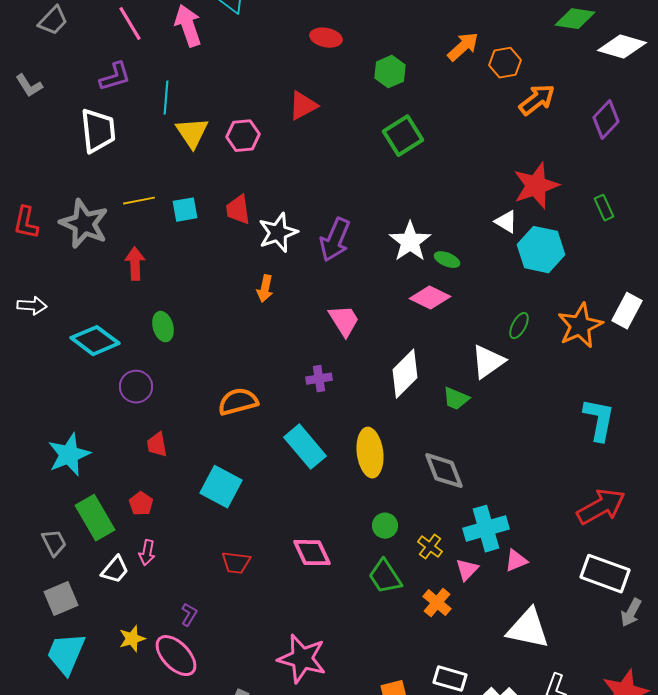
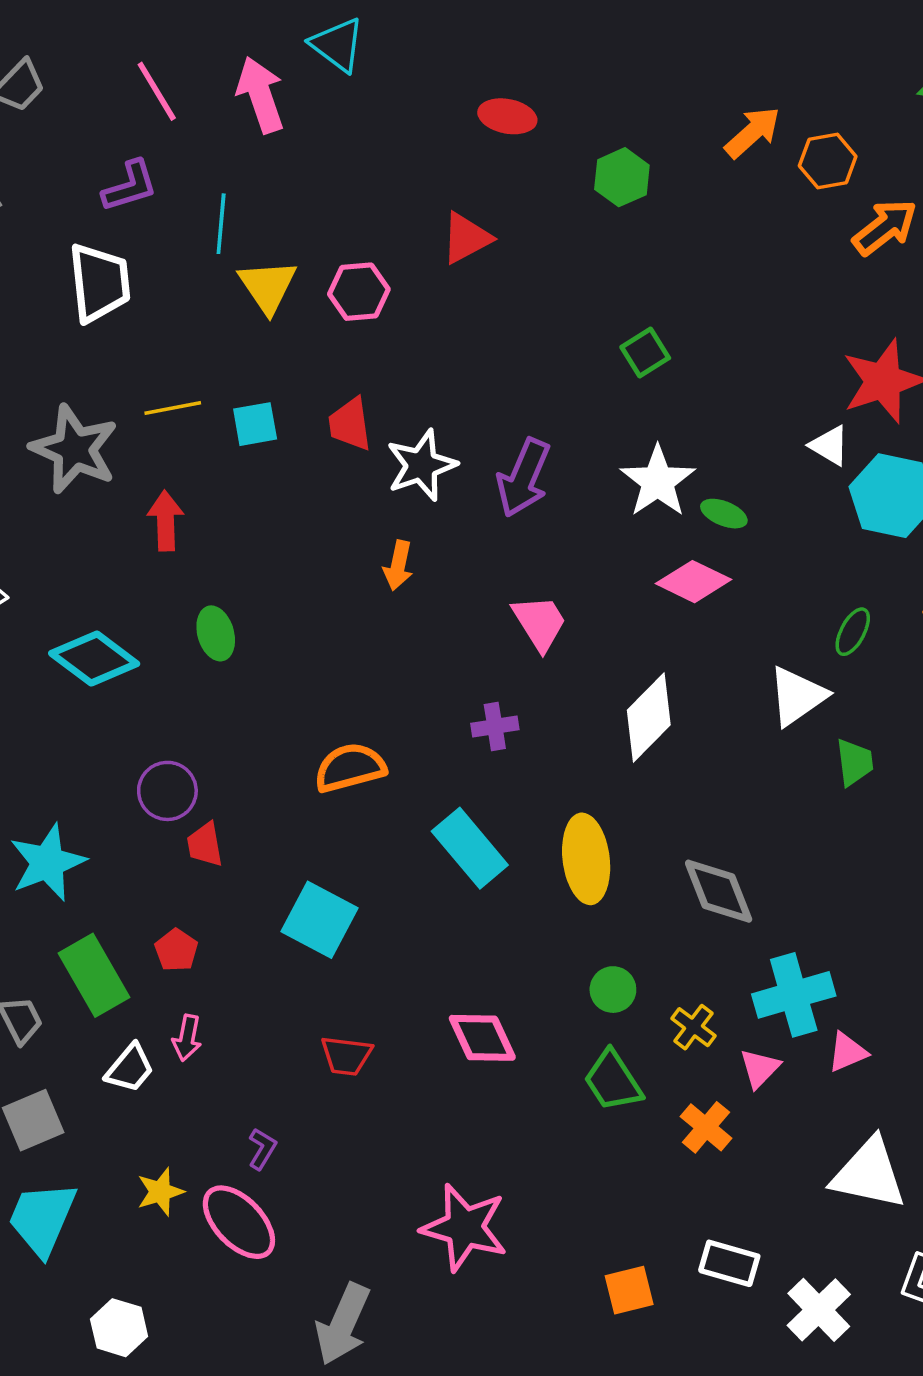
green square: (403, 136) -> (645, 353), moved, size x0.7
purple circle: (136, 387) -> (167, 791), moved
green trapezoid: (456, 399) -> (855, 762), moved, turned -120

